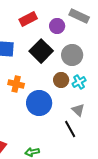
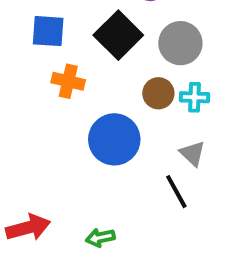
cyan cross: (79, 82) -> (194, 97), turned 32
orange cross: (16, 84) -> (68, 81), moved

